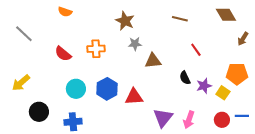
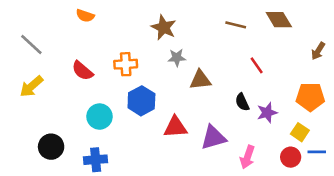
brown diamond: (226, 15) -> (279, 20), moved
yellow arrow: (21, 83) -> (31, 86), moved
blue hexagon: (107, 89) -> (141, 101), moved
yellow square: (223, 93) -> (300, 132), moved
purple triangle: (163, 118) -> (213, 137), moved, turned 35

